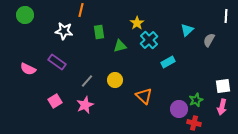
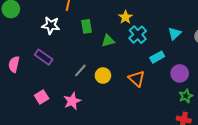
cyan triangle: (187, 30) -> (175, 34), moved
pink semicircle: (28, 69) -> (14, 64), turned 77
gray line: (87, 81) -> (80, 70), moved
orange triangle: (144, 96) -> (137, 79), moved
purple circle: (179, 109) -> (180, 73), moved

